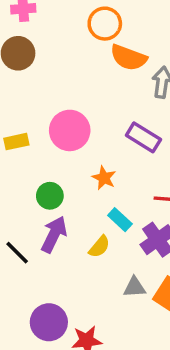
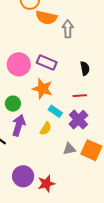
purple rectangle: (143, 137) -> (47, 63), moved
orange star: (104, 178) -> (42, 89), size x1.5

